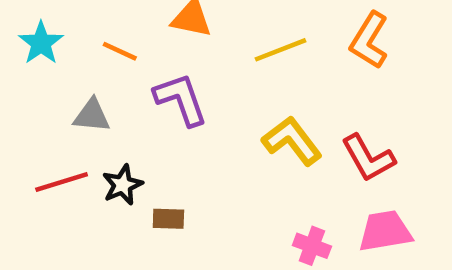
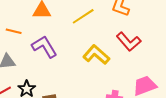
red L-shape: (368, 158) -> (129, 42), moved

